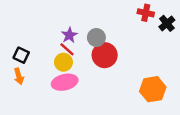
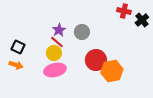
red circle: (105, 55) -> (96, 60), moved
orange arrow: (19, 76) -> (16, 65), turned -56
orange hexagon: (153, 89) -> (112, 71), moved

